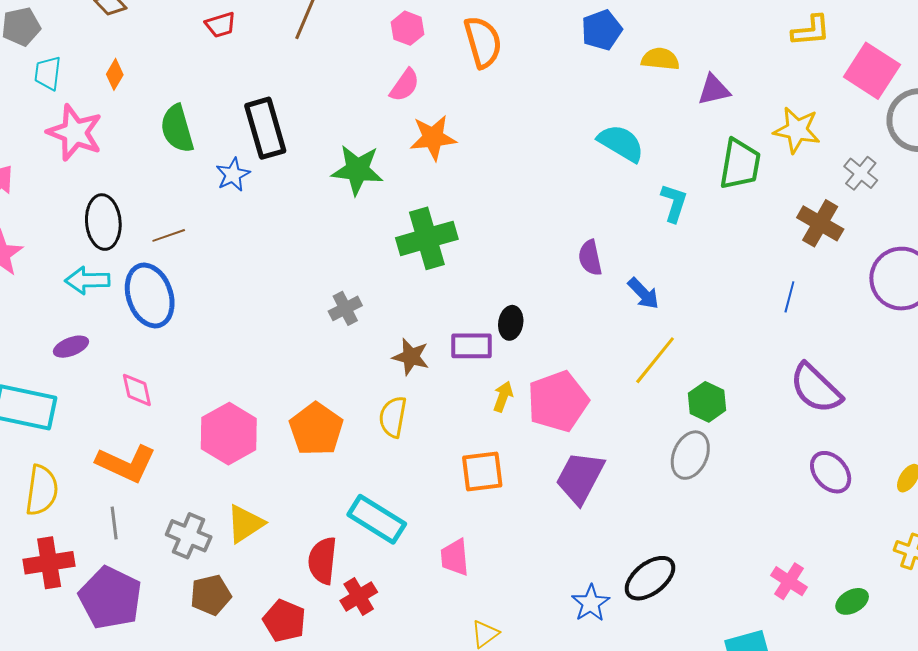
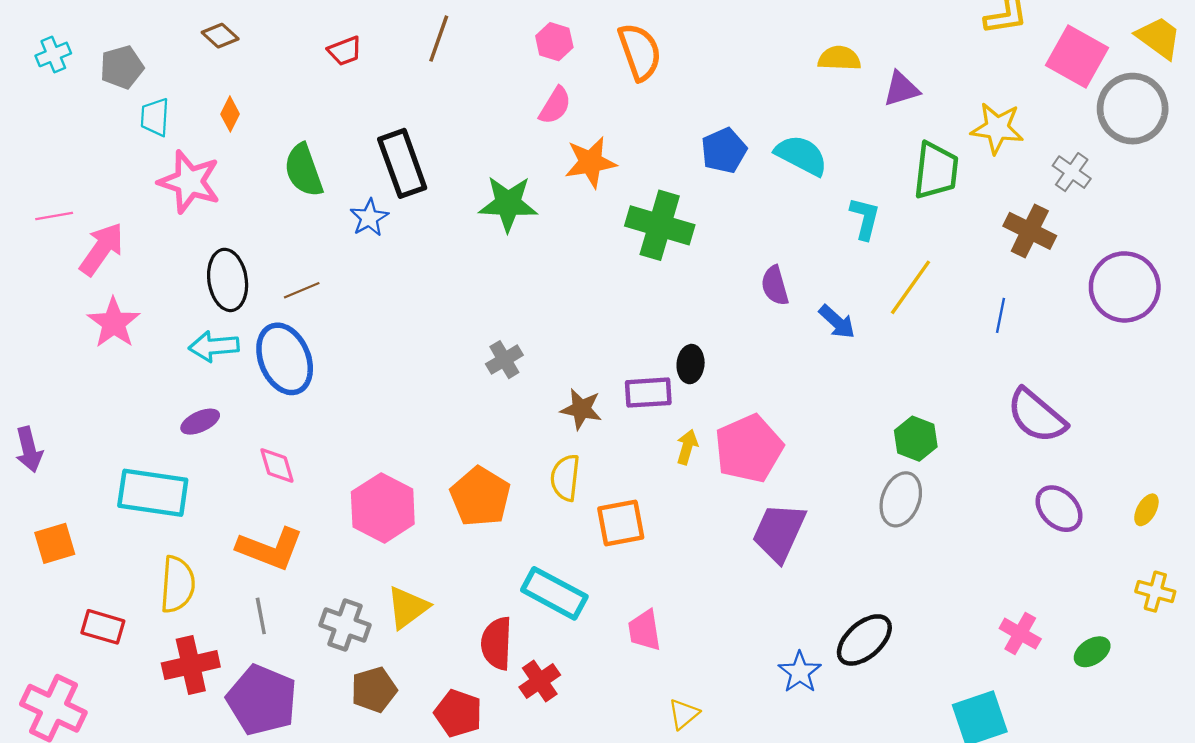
blue pentagon: (602, 30) -> (724, 151), moved
green cross: (427, 238) -> (660, 225), moved, turned 36
yellow line: (655, 360) -> (911, 287), moved
orange square: (482, 472) -> (621, 523), moved

